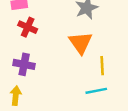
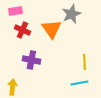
orange triangle: (81, 43) -> (51, 29), moved
purple cross: (24, 64) -> (31, 60), moved

